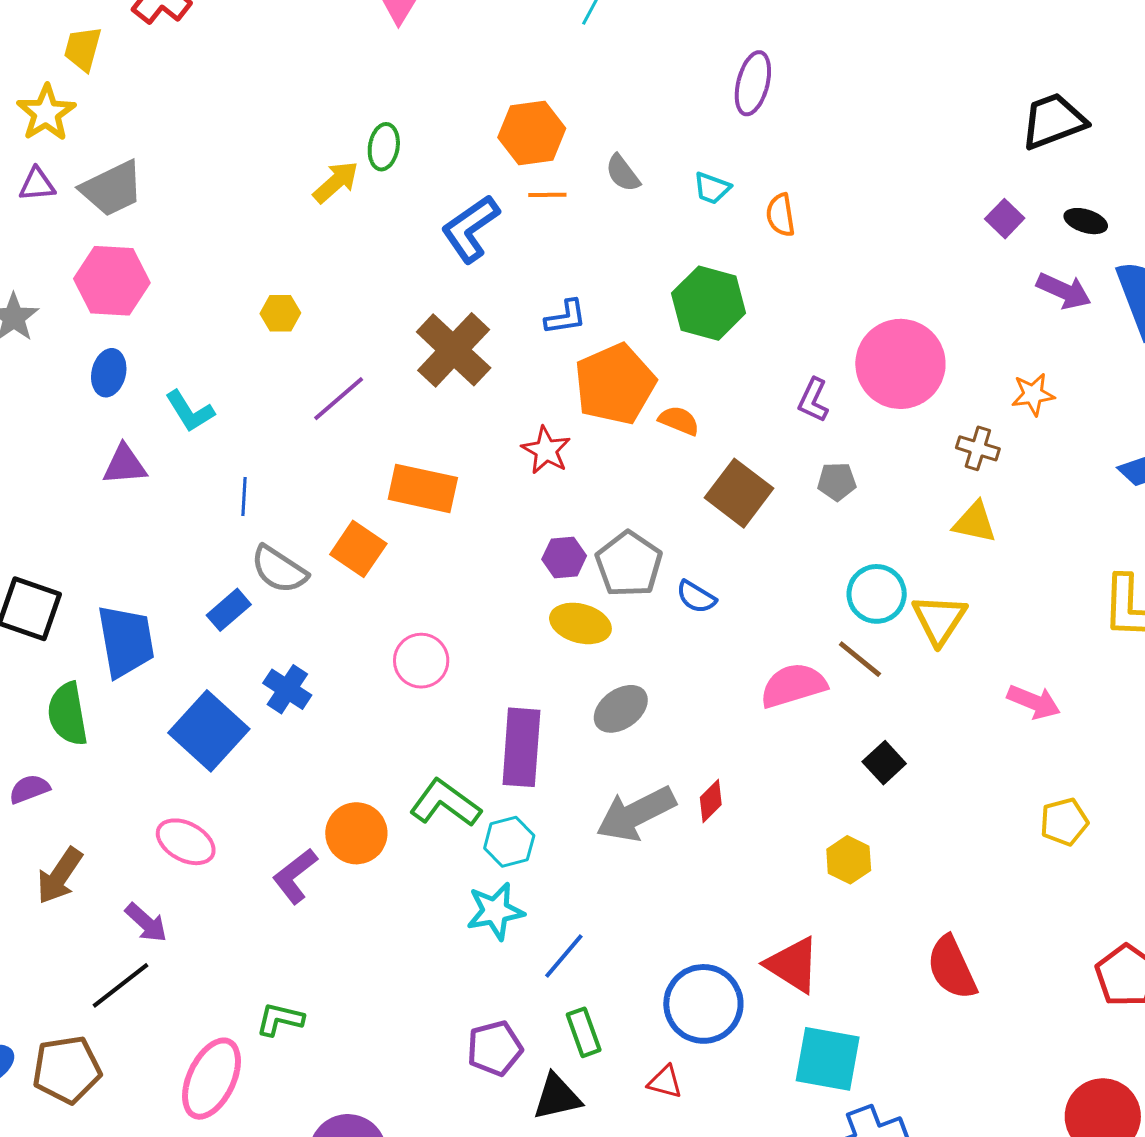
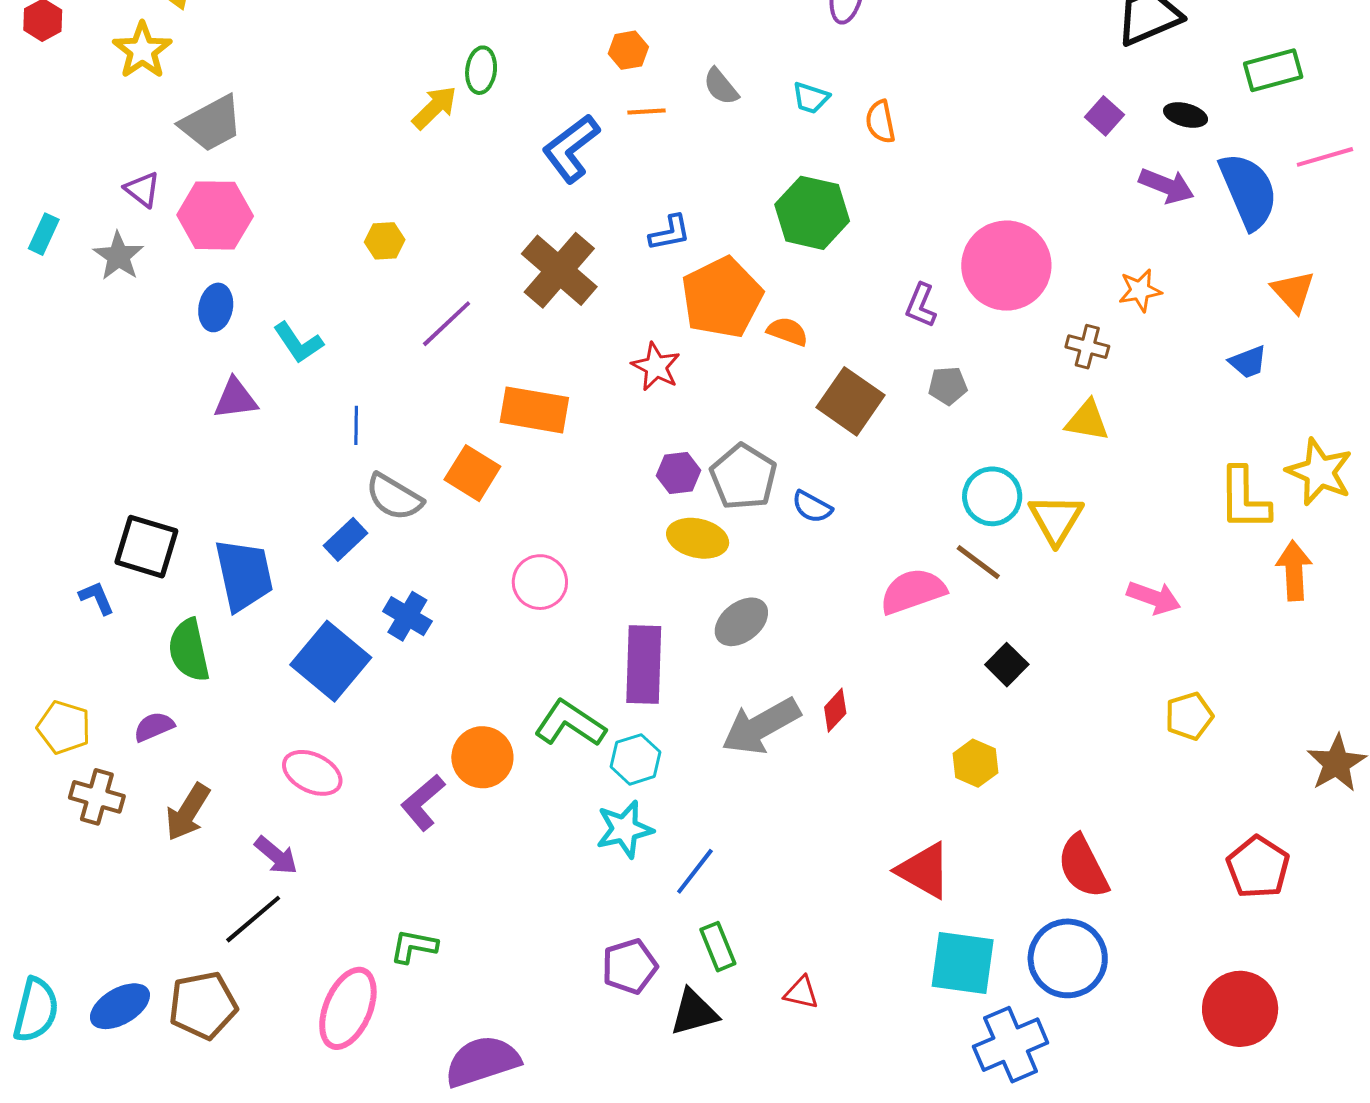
orange hexagon: (532, 133) -> (628, 50), size x0.6
purple triangle: (37, 184) -> (142, 189), moved, turned 45
blue circle: (703, 1004) -> (1068, 958), moved

